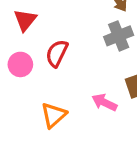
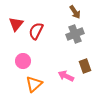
red semicircle: (57, 53) -> (36, 31), moved
pink circle: (20, 64) -> (23, 61), moved

